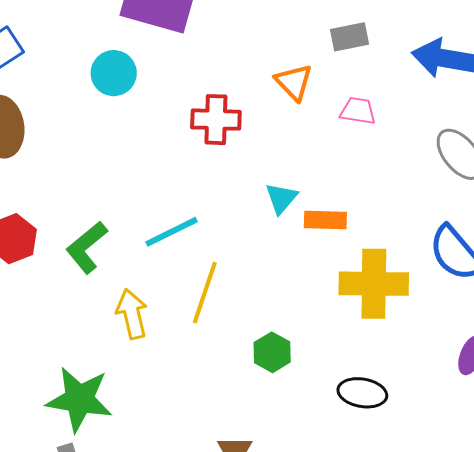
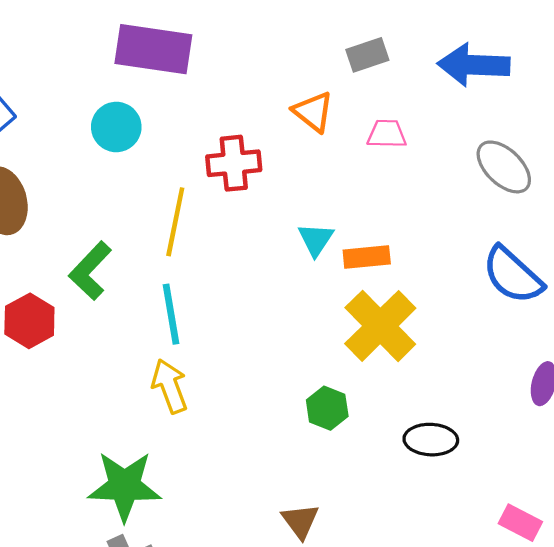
cyan line: (172, 232) -> (171, 314), moved, turned -66
green L-shape: (87, 247) -> (90, 271), moved
yellow cross: (374, 284) -> (380, 326), moved, turned -38
yellow line: (205, 293) -> (175, 222), moved

